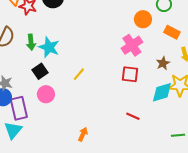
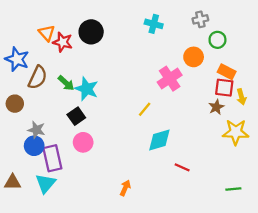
green arrow: (31, 42) -> (66, 83), turned -42
pink cross: (132, 45) -> (170, 79), moved
yellow line: (79, 74) -> (145, 109), moved
red square: (130, 74) -> (224, 88), moved
cyan diamond: (162, 92) -> (159, 140), moved

